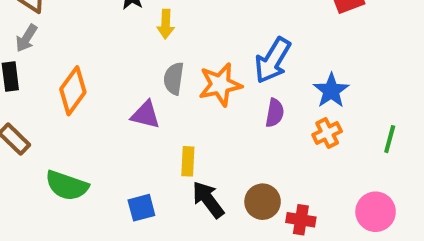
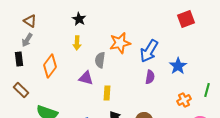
yellow arrow: (166, 24) -> (77, 43), moved
orange star: (220, 85) -> (120, 43), moved
orange cross: (327, 133) -> (184, 100), moved
yellow rectangle: (188, 161) -> (107, 93), moved

